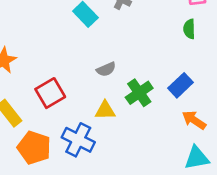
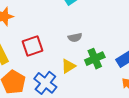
yellow triangle: (105, 110) -> (68, 66), turned -42

